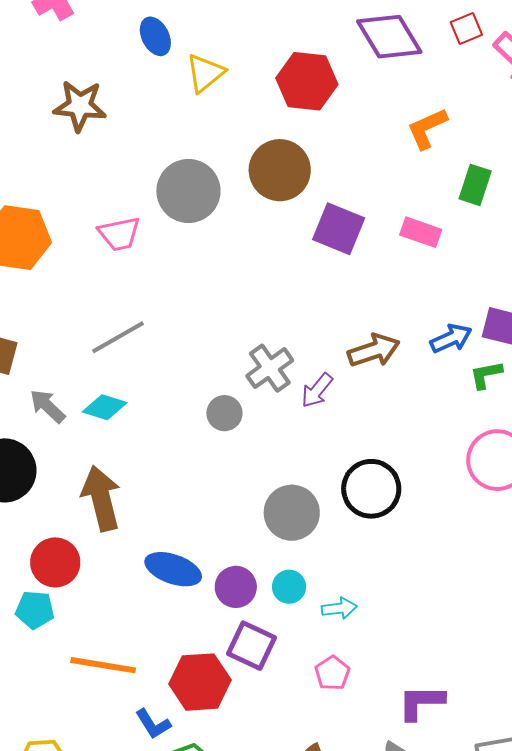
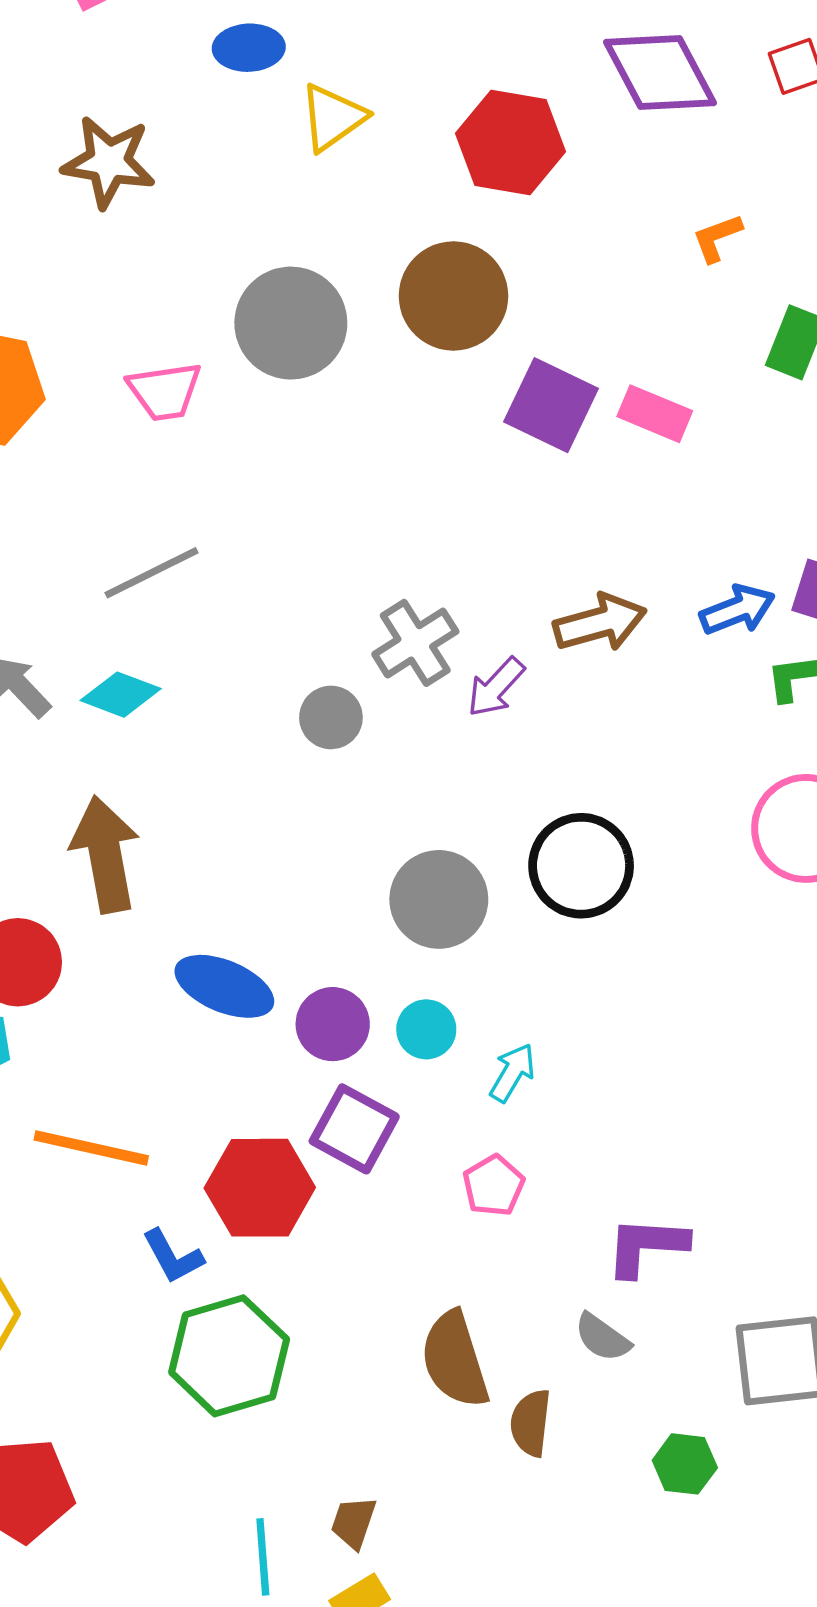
blue ellipse: (155, 36) -> (249, 48), turned -69
orange L-shape: (427, 128) -> (717, 238), size x0.7
pink rectangle: (421, 232) -> (655, 414), moved
cyan arrow: (339, 608) -> (512, 1073), turned -56

